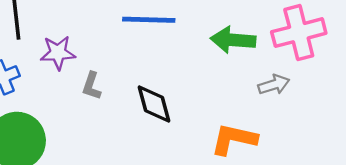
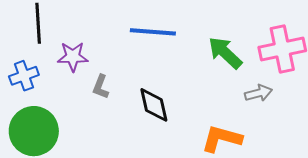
green arrow: (233, 40) -> (225, 53), turned 36

